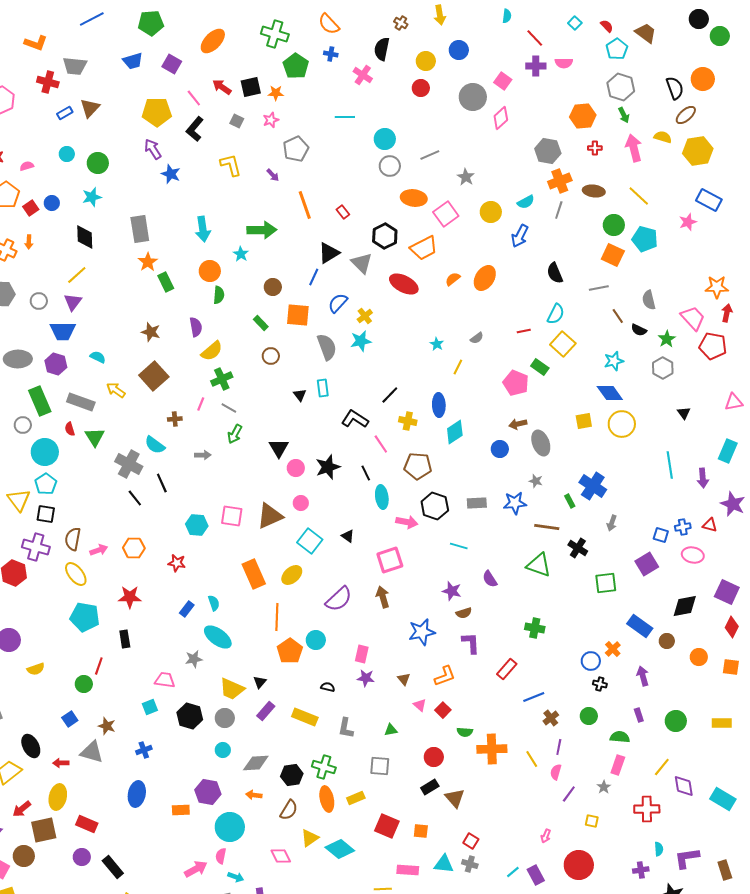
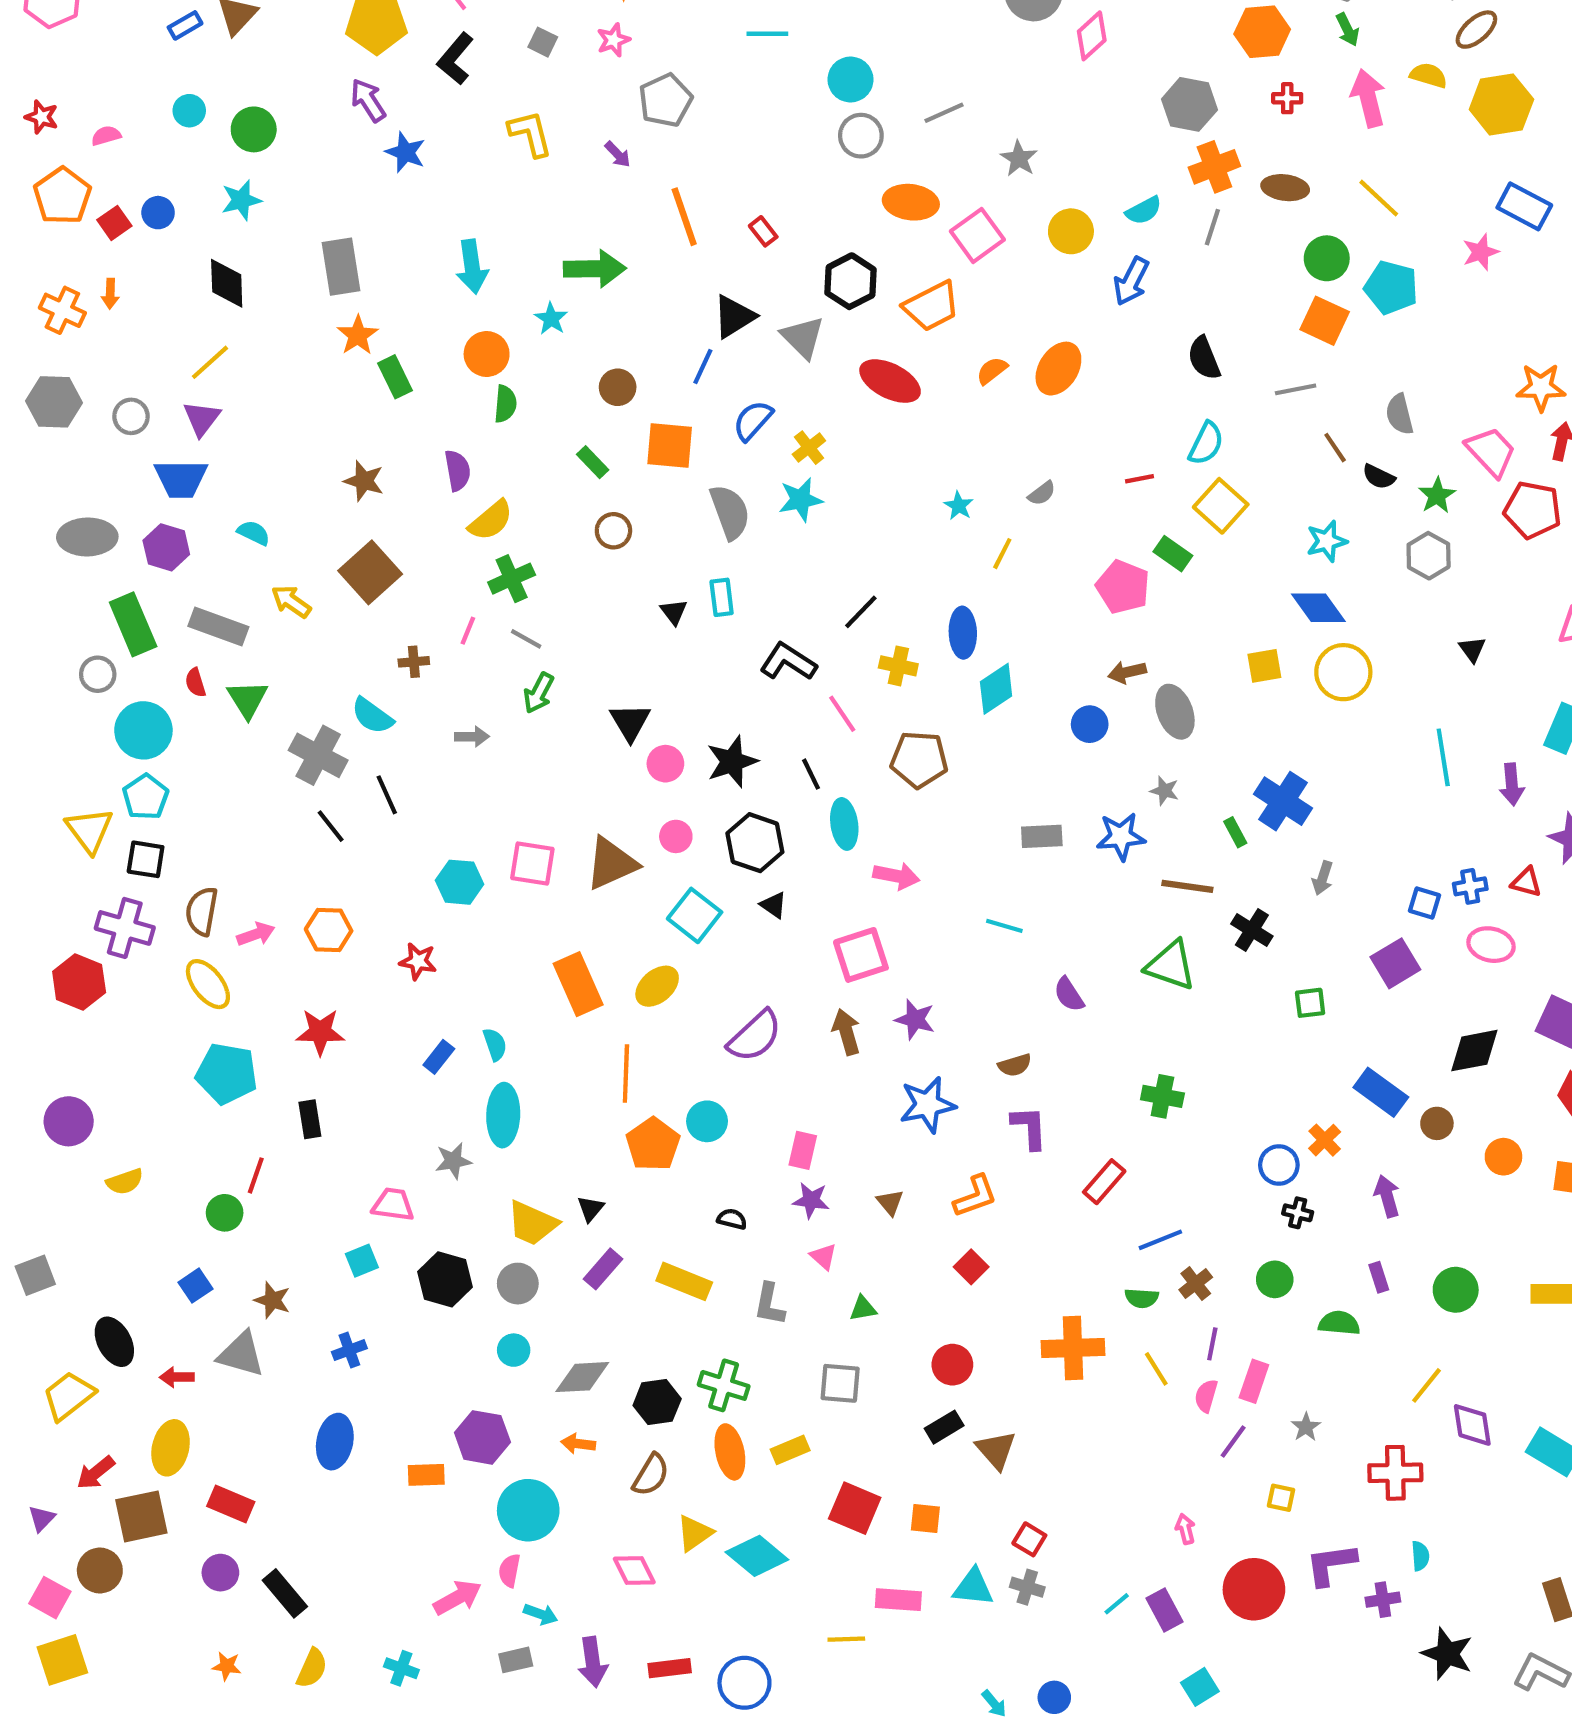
black hexagon: (435, 506) -> (755, 843), moved
green square: (606, 583) -> (1310, 1003), size x0.7
purple star: (452, 591) -> (915, 1019), moved
cyan ellipse: (218, 637) -> (503, 1115), turned 56
pink triangle: (420, 705) -> (823, 1256), moved
green semicircle: (465, 732) -> (1142, 1298), moved
pink rectangle: (618, 765) -> (1254, 1381), moved
pink arrow: (546, 836) -> (1185, 1529), turned 144
purple L-shape: (687, 858) -> (1331, 1564), moved

